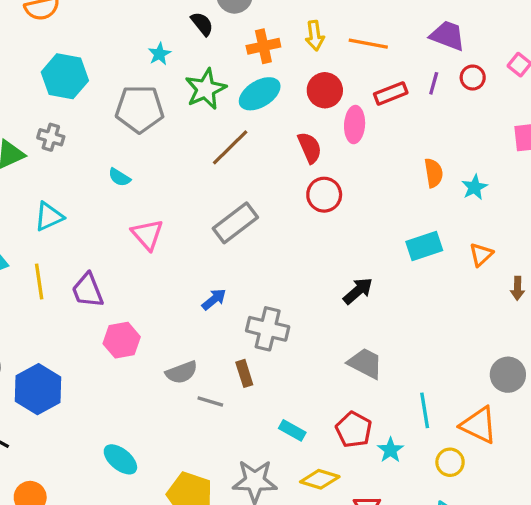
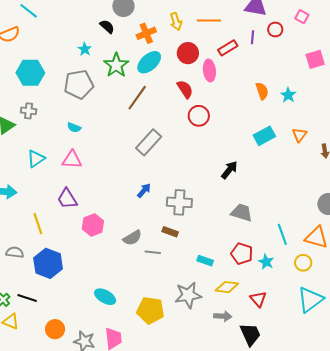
pink triangle: (147, 235) -> (72, 160), moved, turned -35
yellow line: (39, 281) -> (38, 224), moved
brown rectangle: (244, 373) -> (170, 232), turned -42

